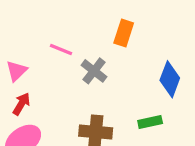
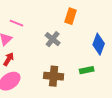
pink line: (61, 49) -> (17, 23), moved

